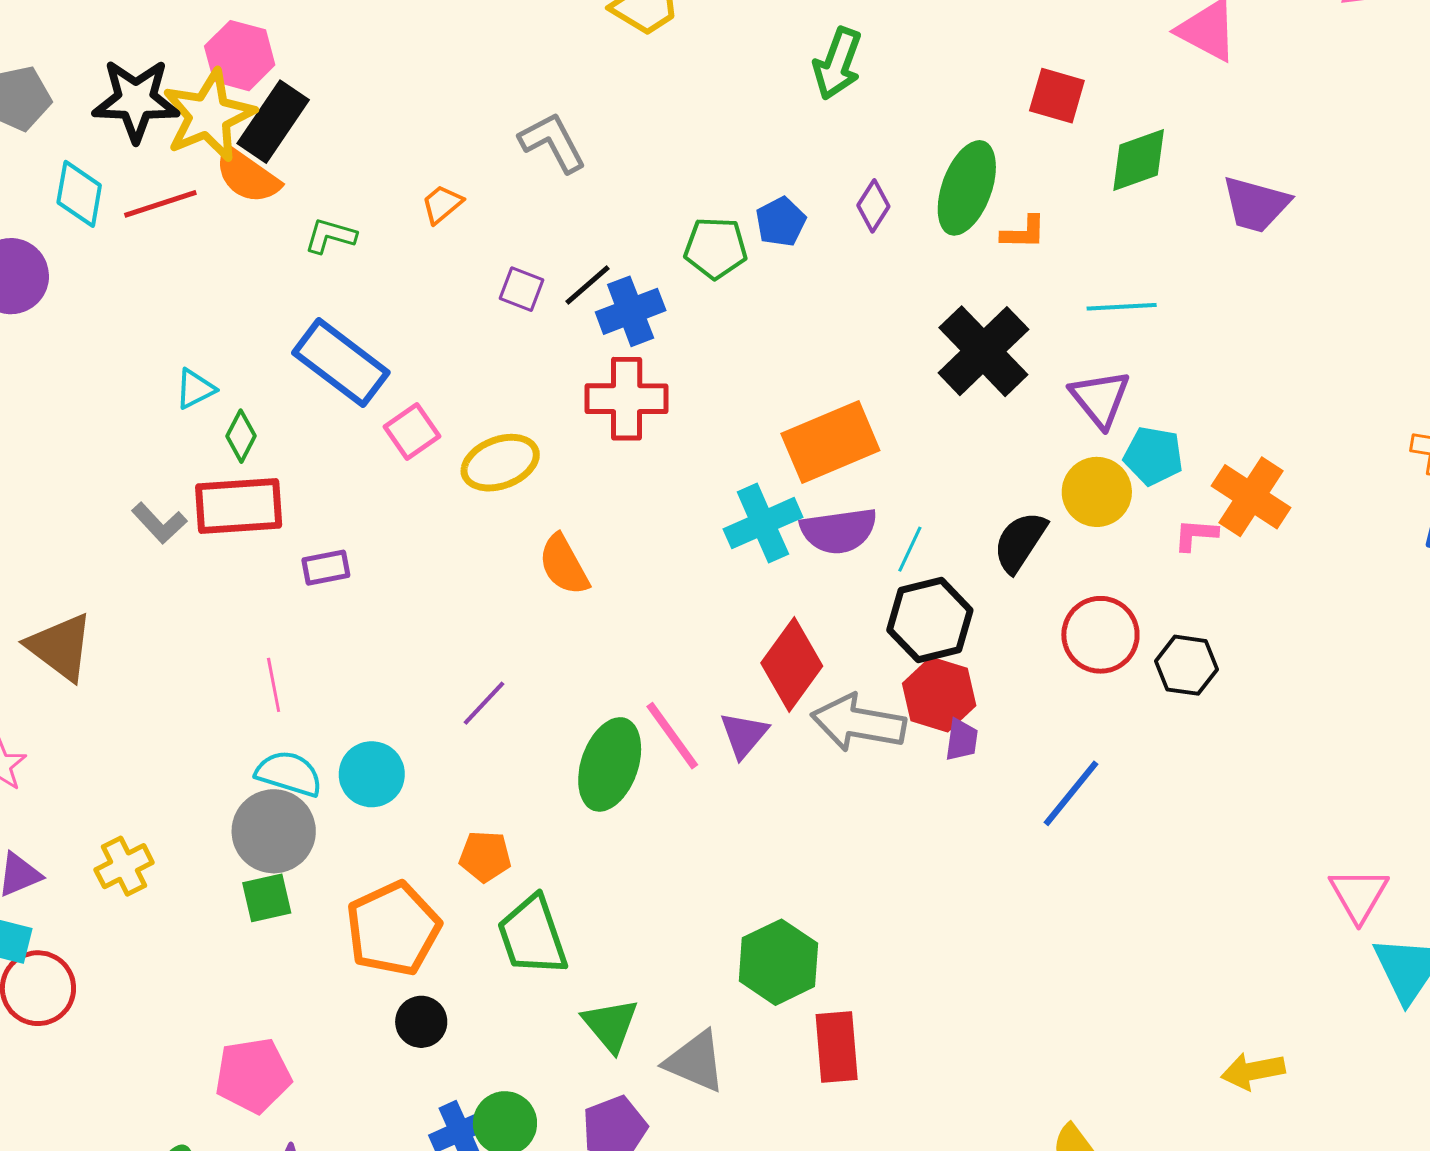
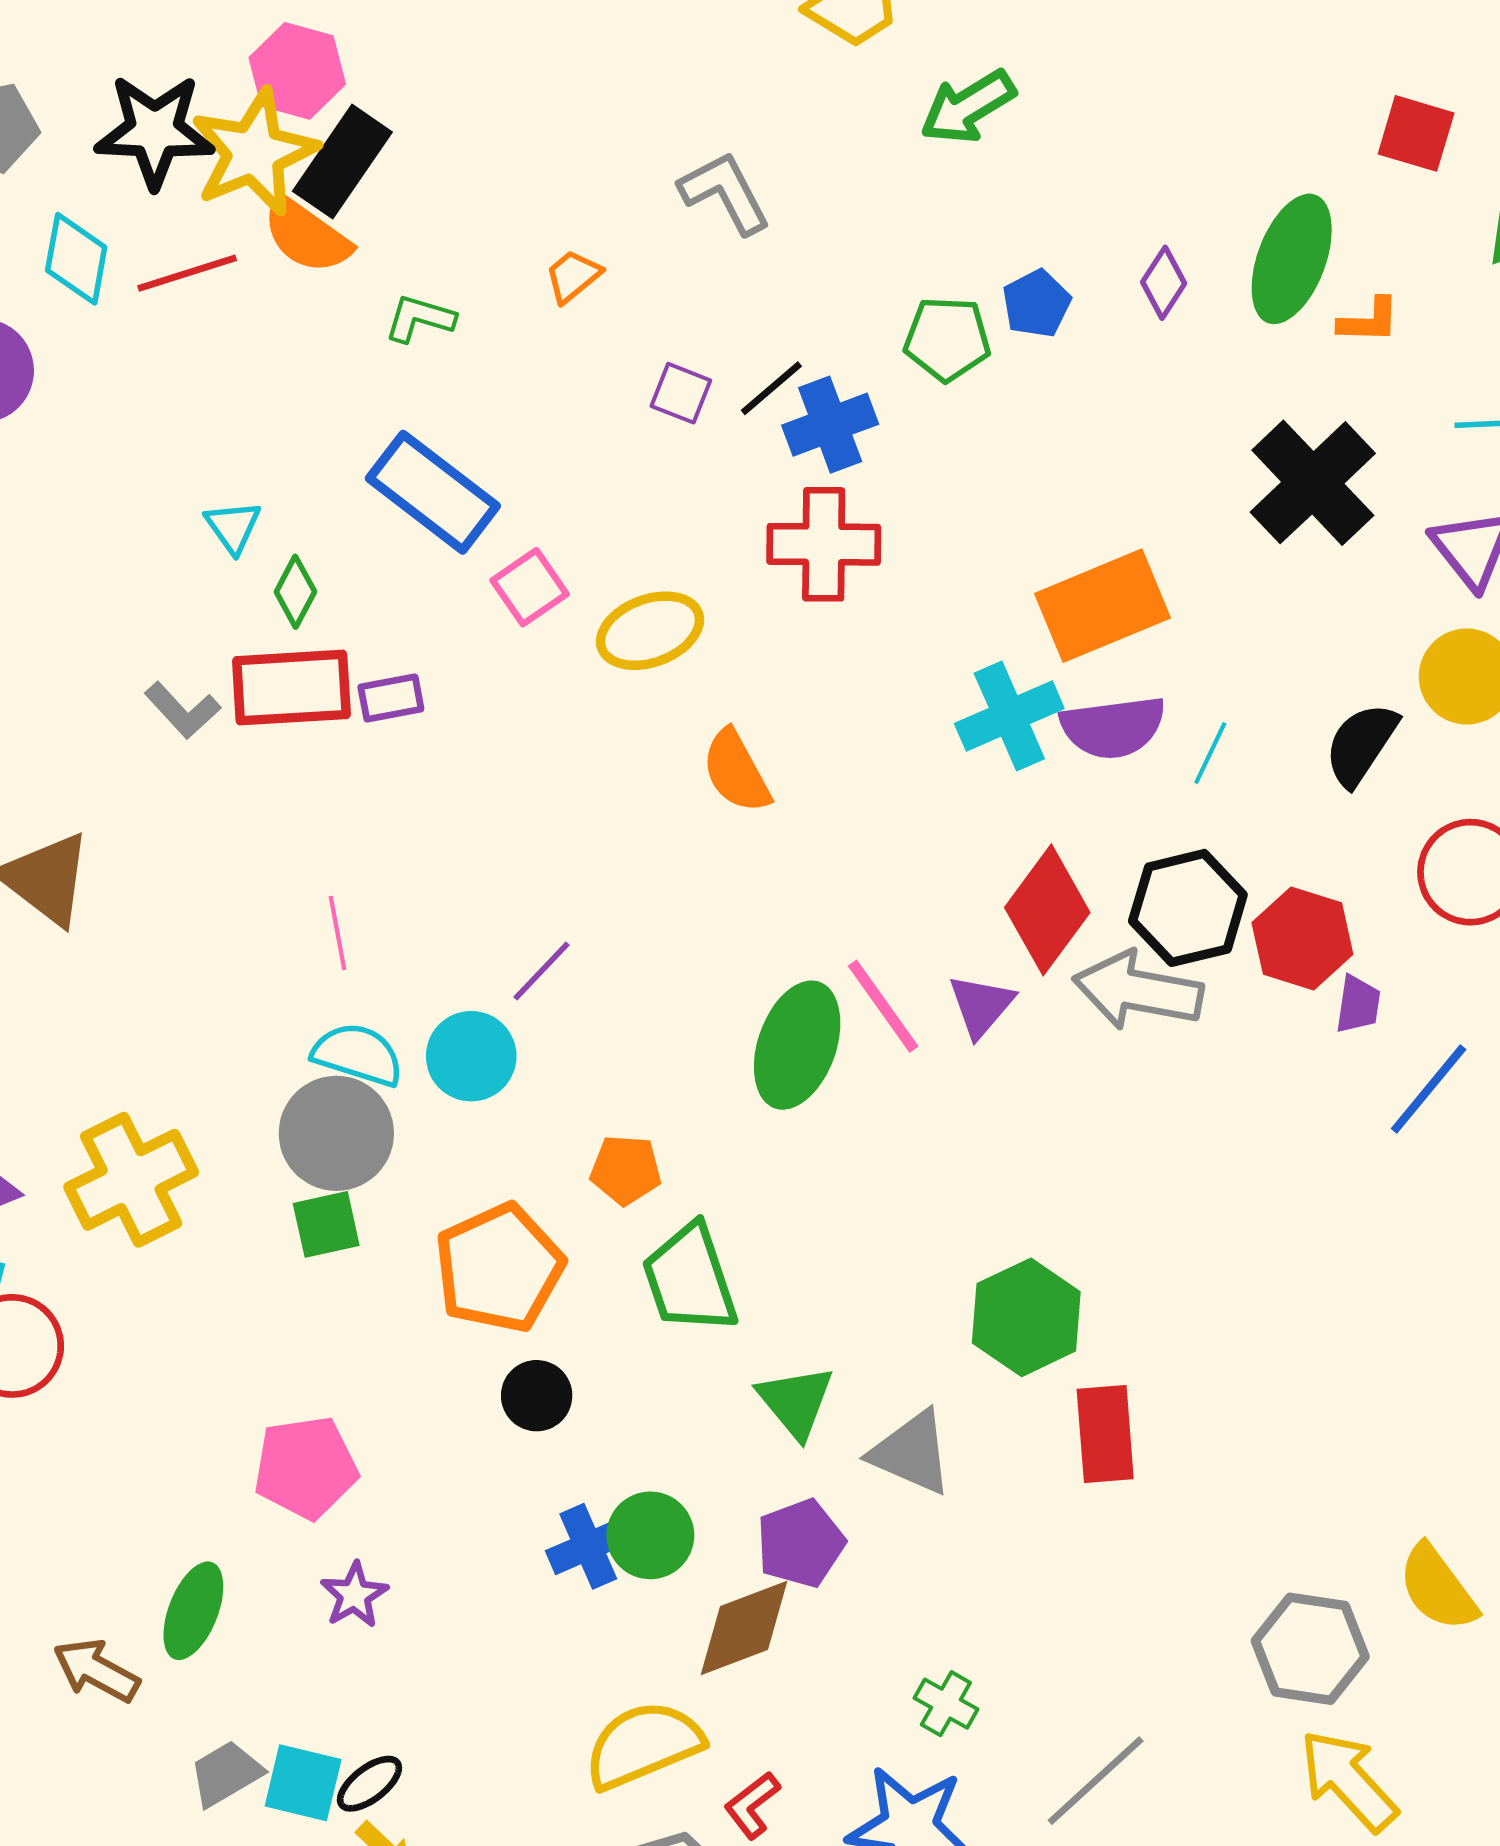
green arrow: (837, 63) -> (968, 107), moved, turned 38
cyan triangle: (195, 389) -> (233, 527), turned -39
purple rectangle: (326, 568) -> (391, 698), moved
black hexagon: (930, 620) -> (1188, 908), moved
red hexagon: (939, 695) -> (1302, 938), moved
purple line: (484, 703) -> (541, 971), moved
purple trapezoid: (962, 740) -> (1358, 1004), moved
yellow cross: (124, 866) -> (131, 1180), size x1.6

